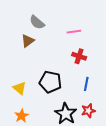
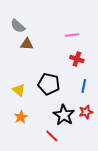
gray semicircle: (37, 22) -> (18, 26), moved
brown triangle: (28, 41) -> (27, 44), turned 40

